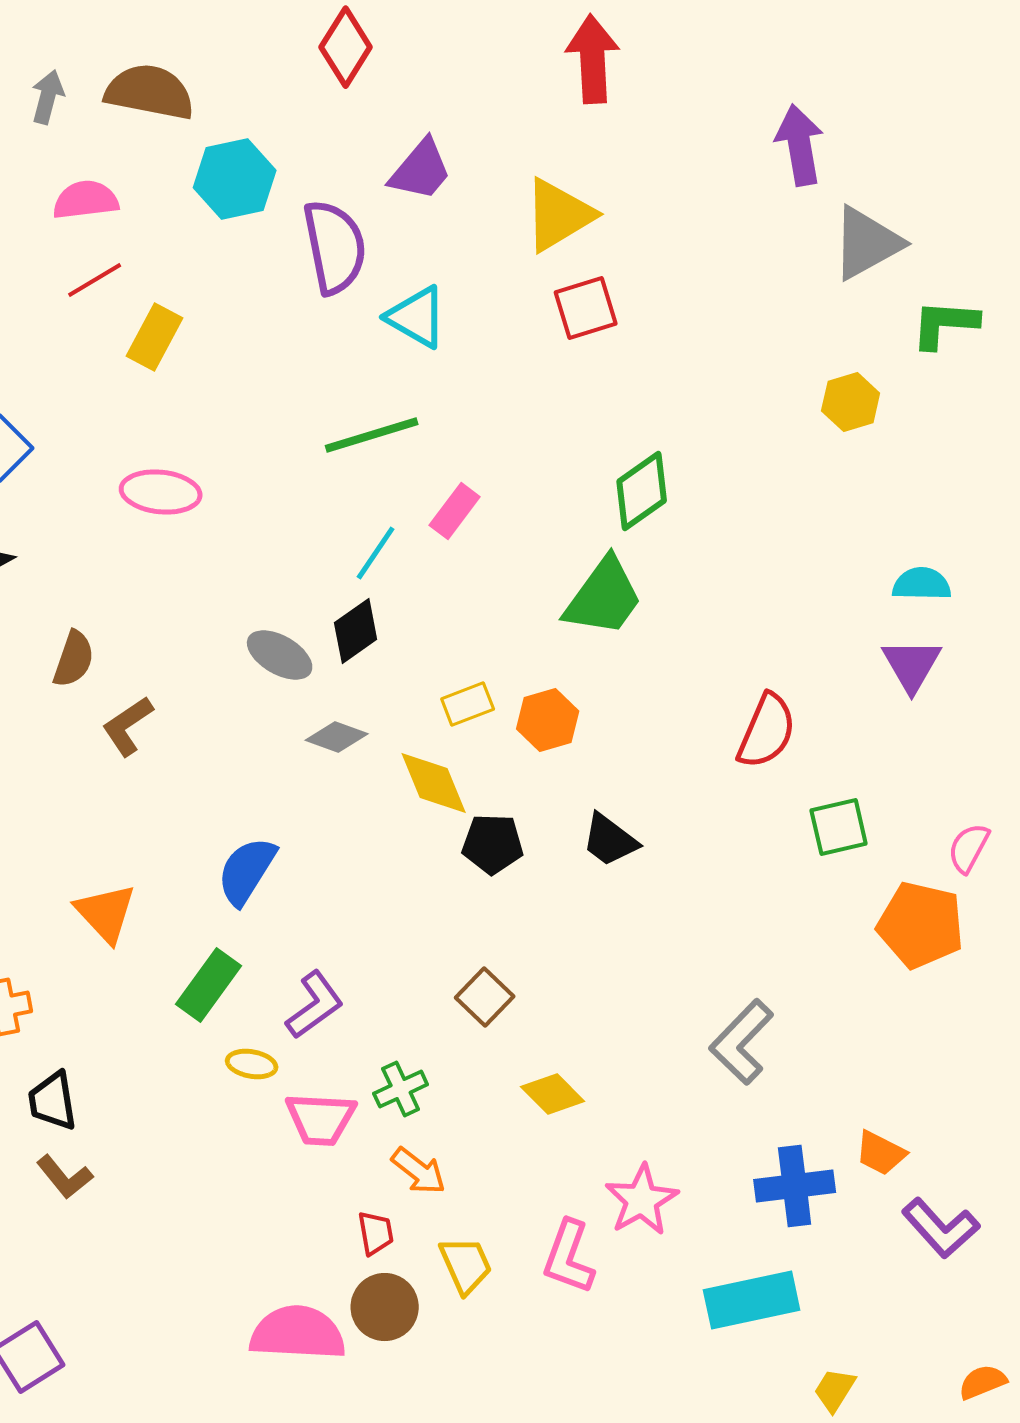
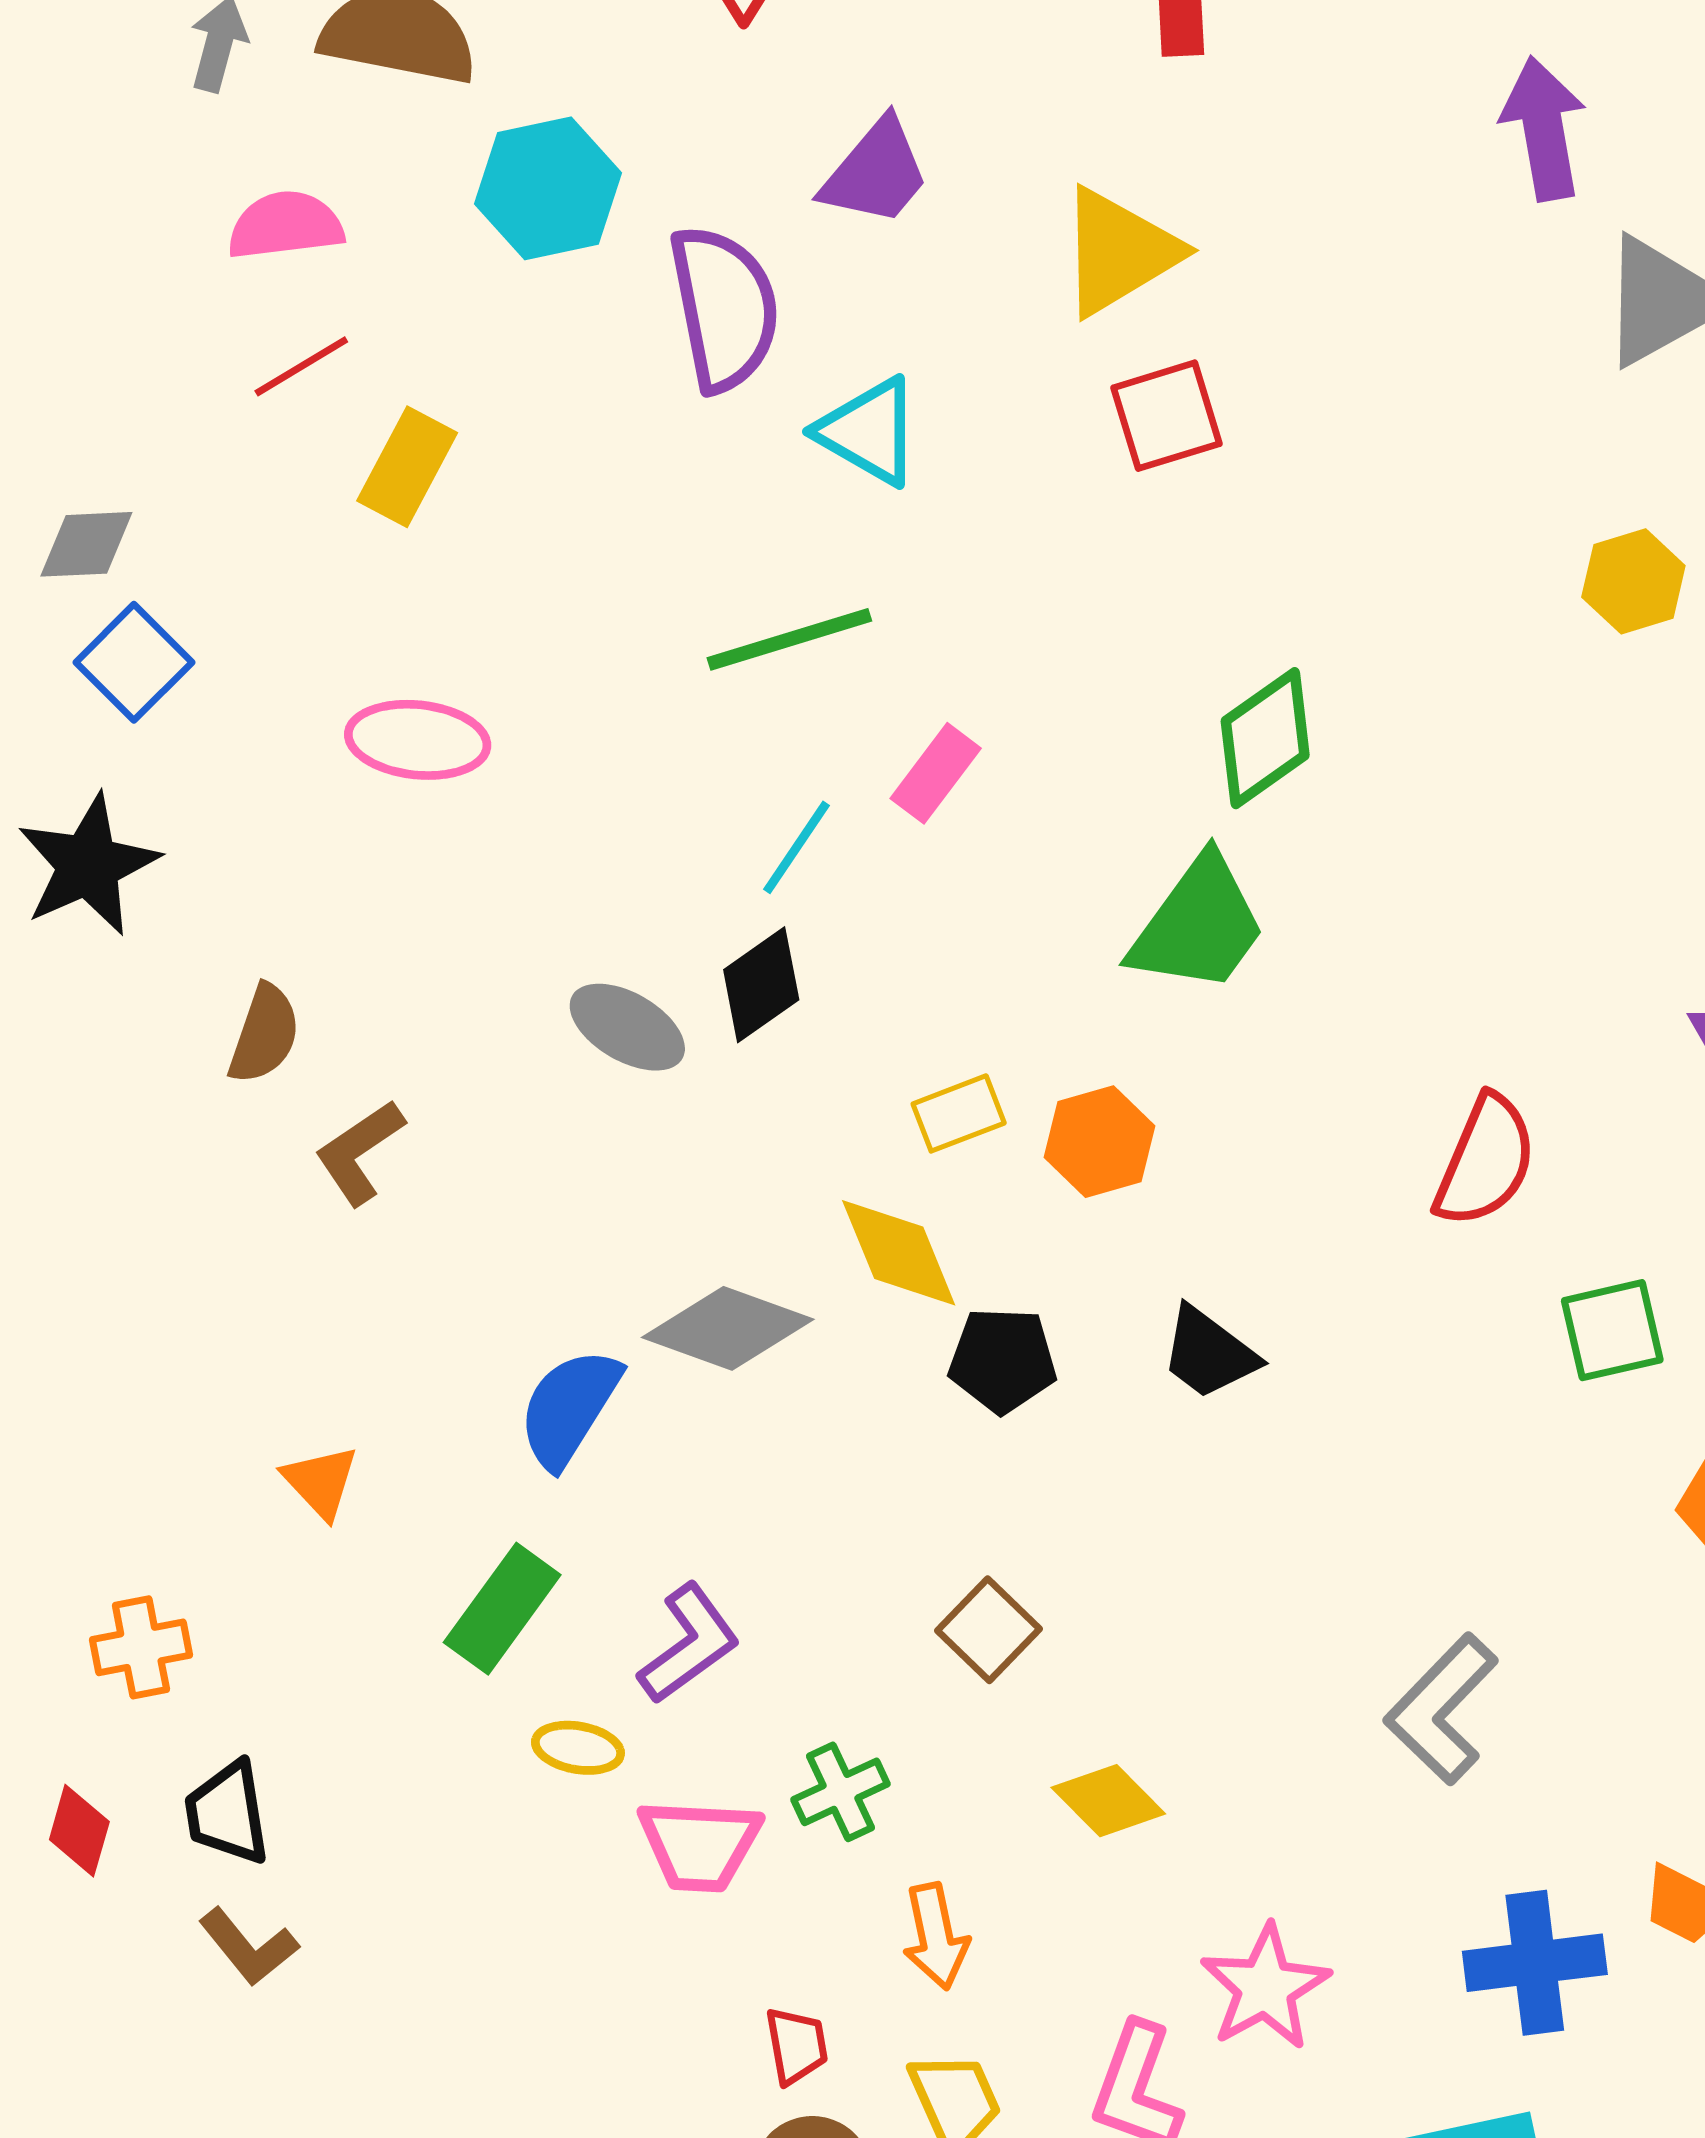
gray diamond: (337, 737) -> (728, 1328), moved, size x1.5
orange triangle: (106, 913) -> (321, 1482), size x0.7
orange arrow: (419, 1171) -> (936, 1936), moved, turned 40

